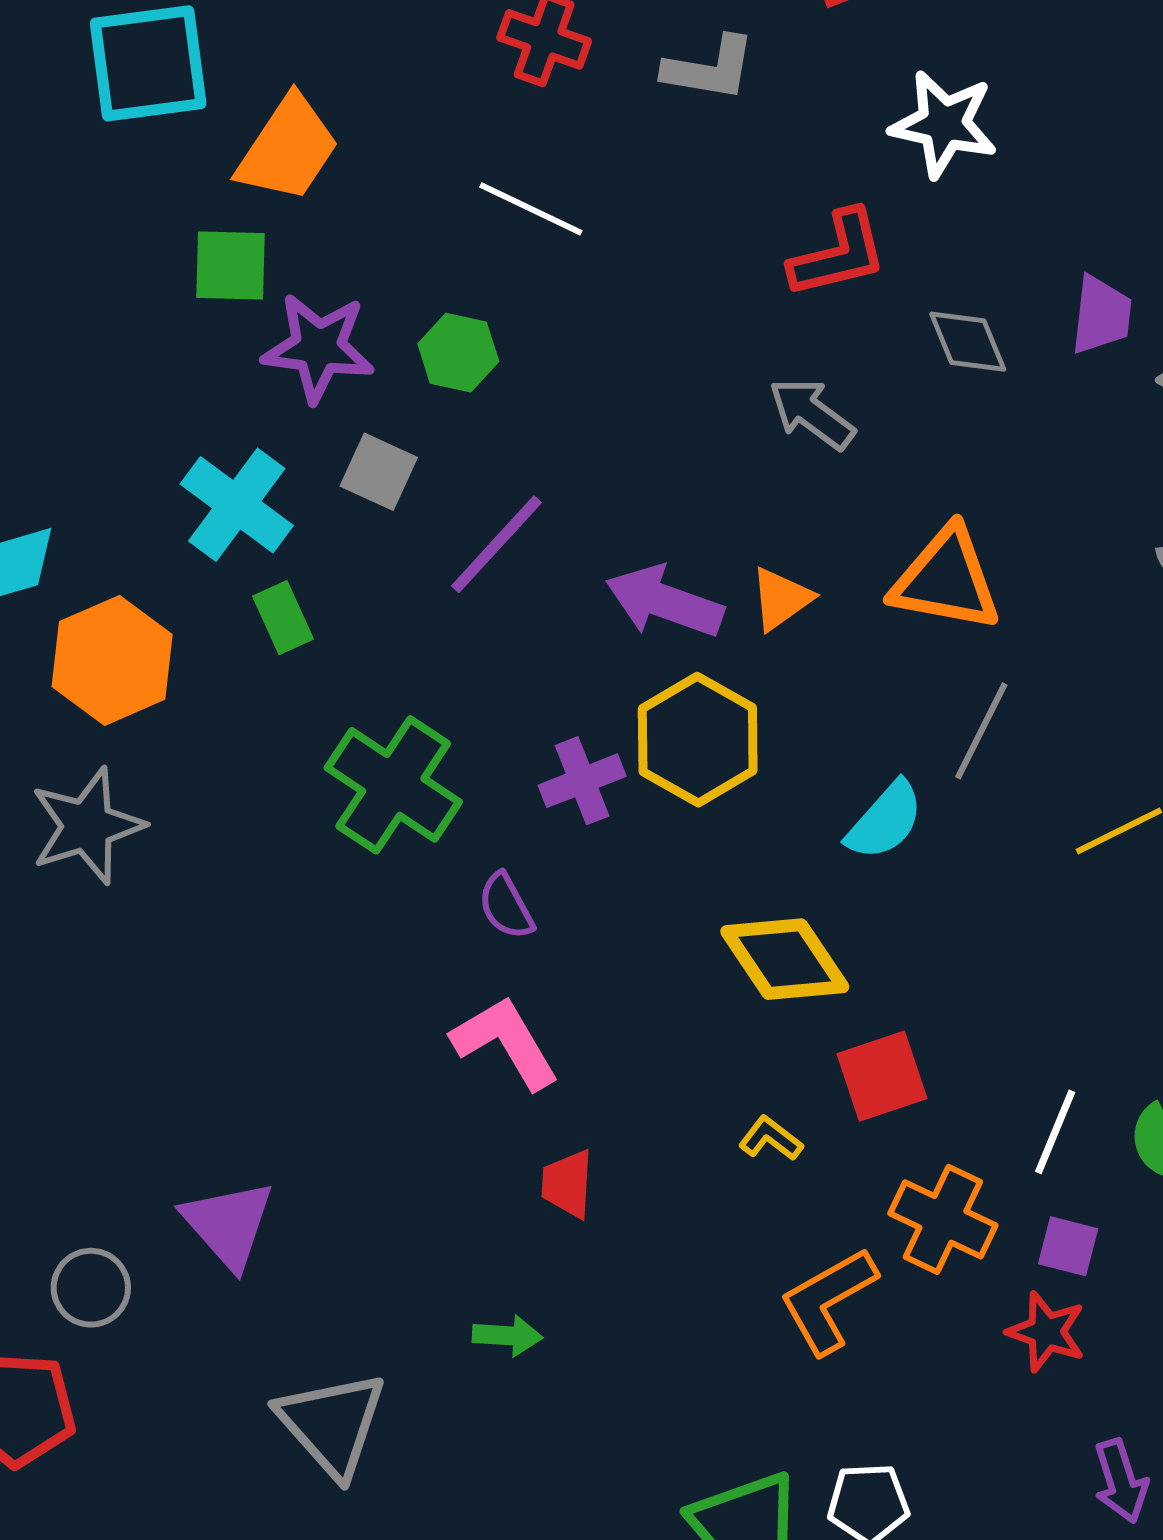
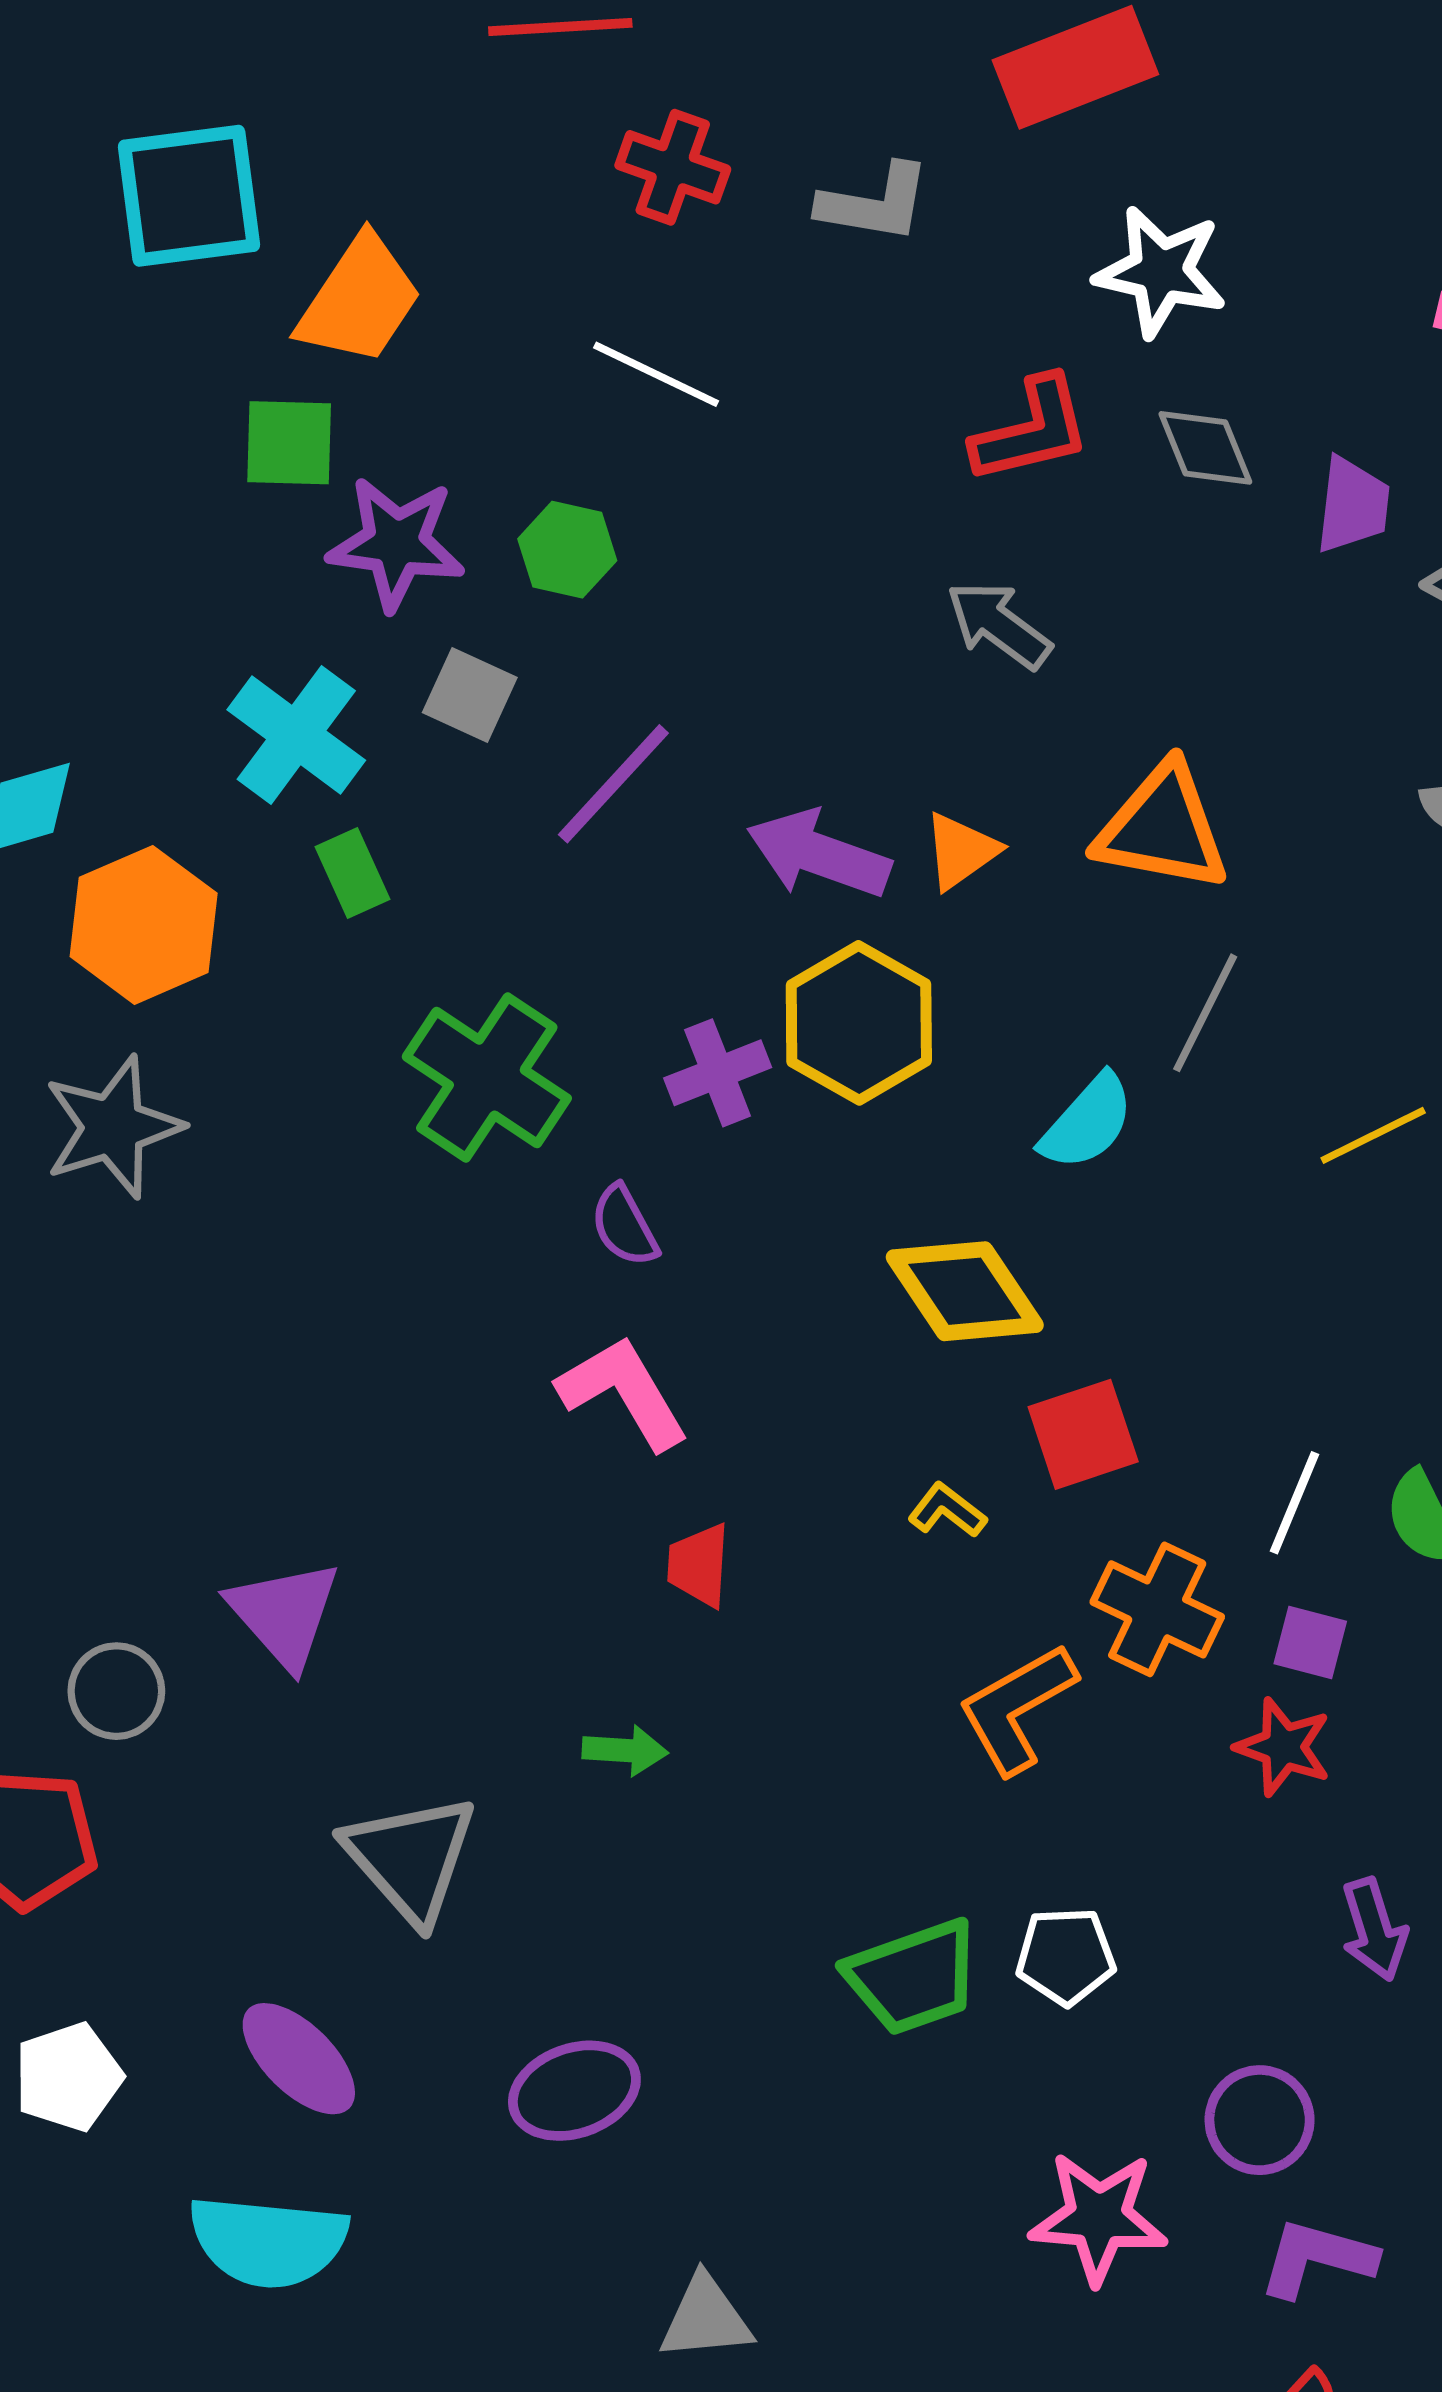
gray diamond: (968, 342) -> (1205, 448), moved

